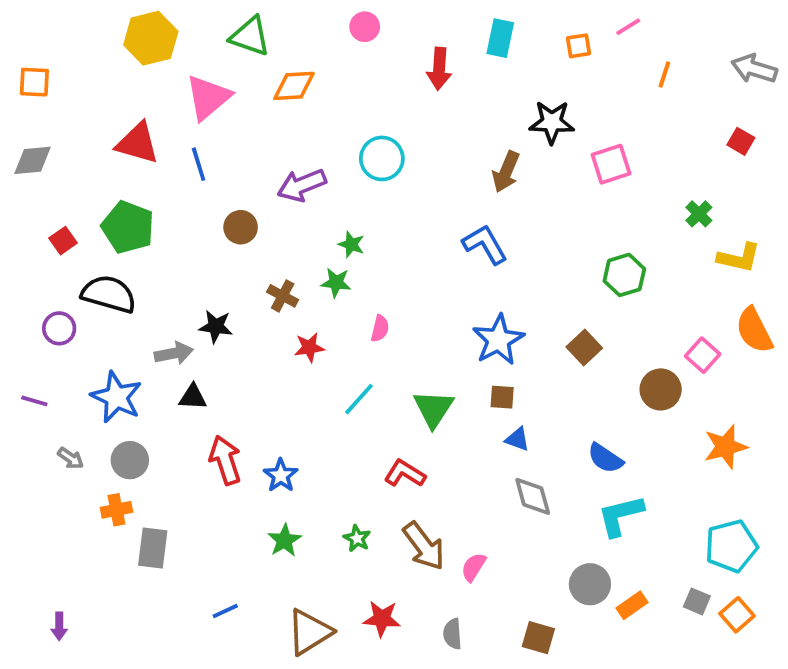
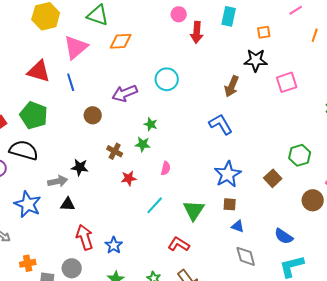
pink circle: (365, 27) -> (179, 14), moved
orange square: (579, 46) -> (264, 32), moved
green hexagon: (624, 275) -> (300, 155), moved
gray circle: (130, 460) -> (72, 268), moved

